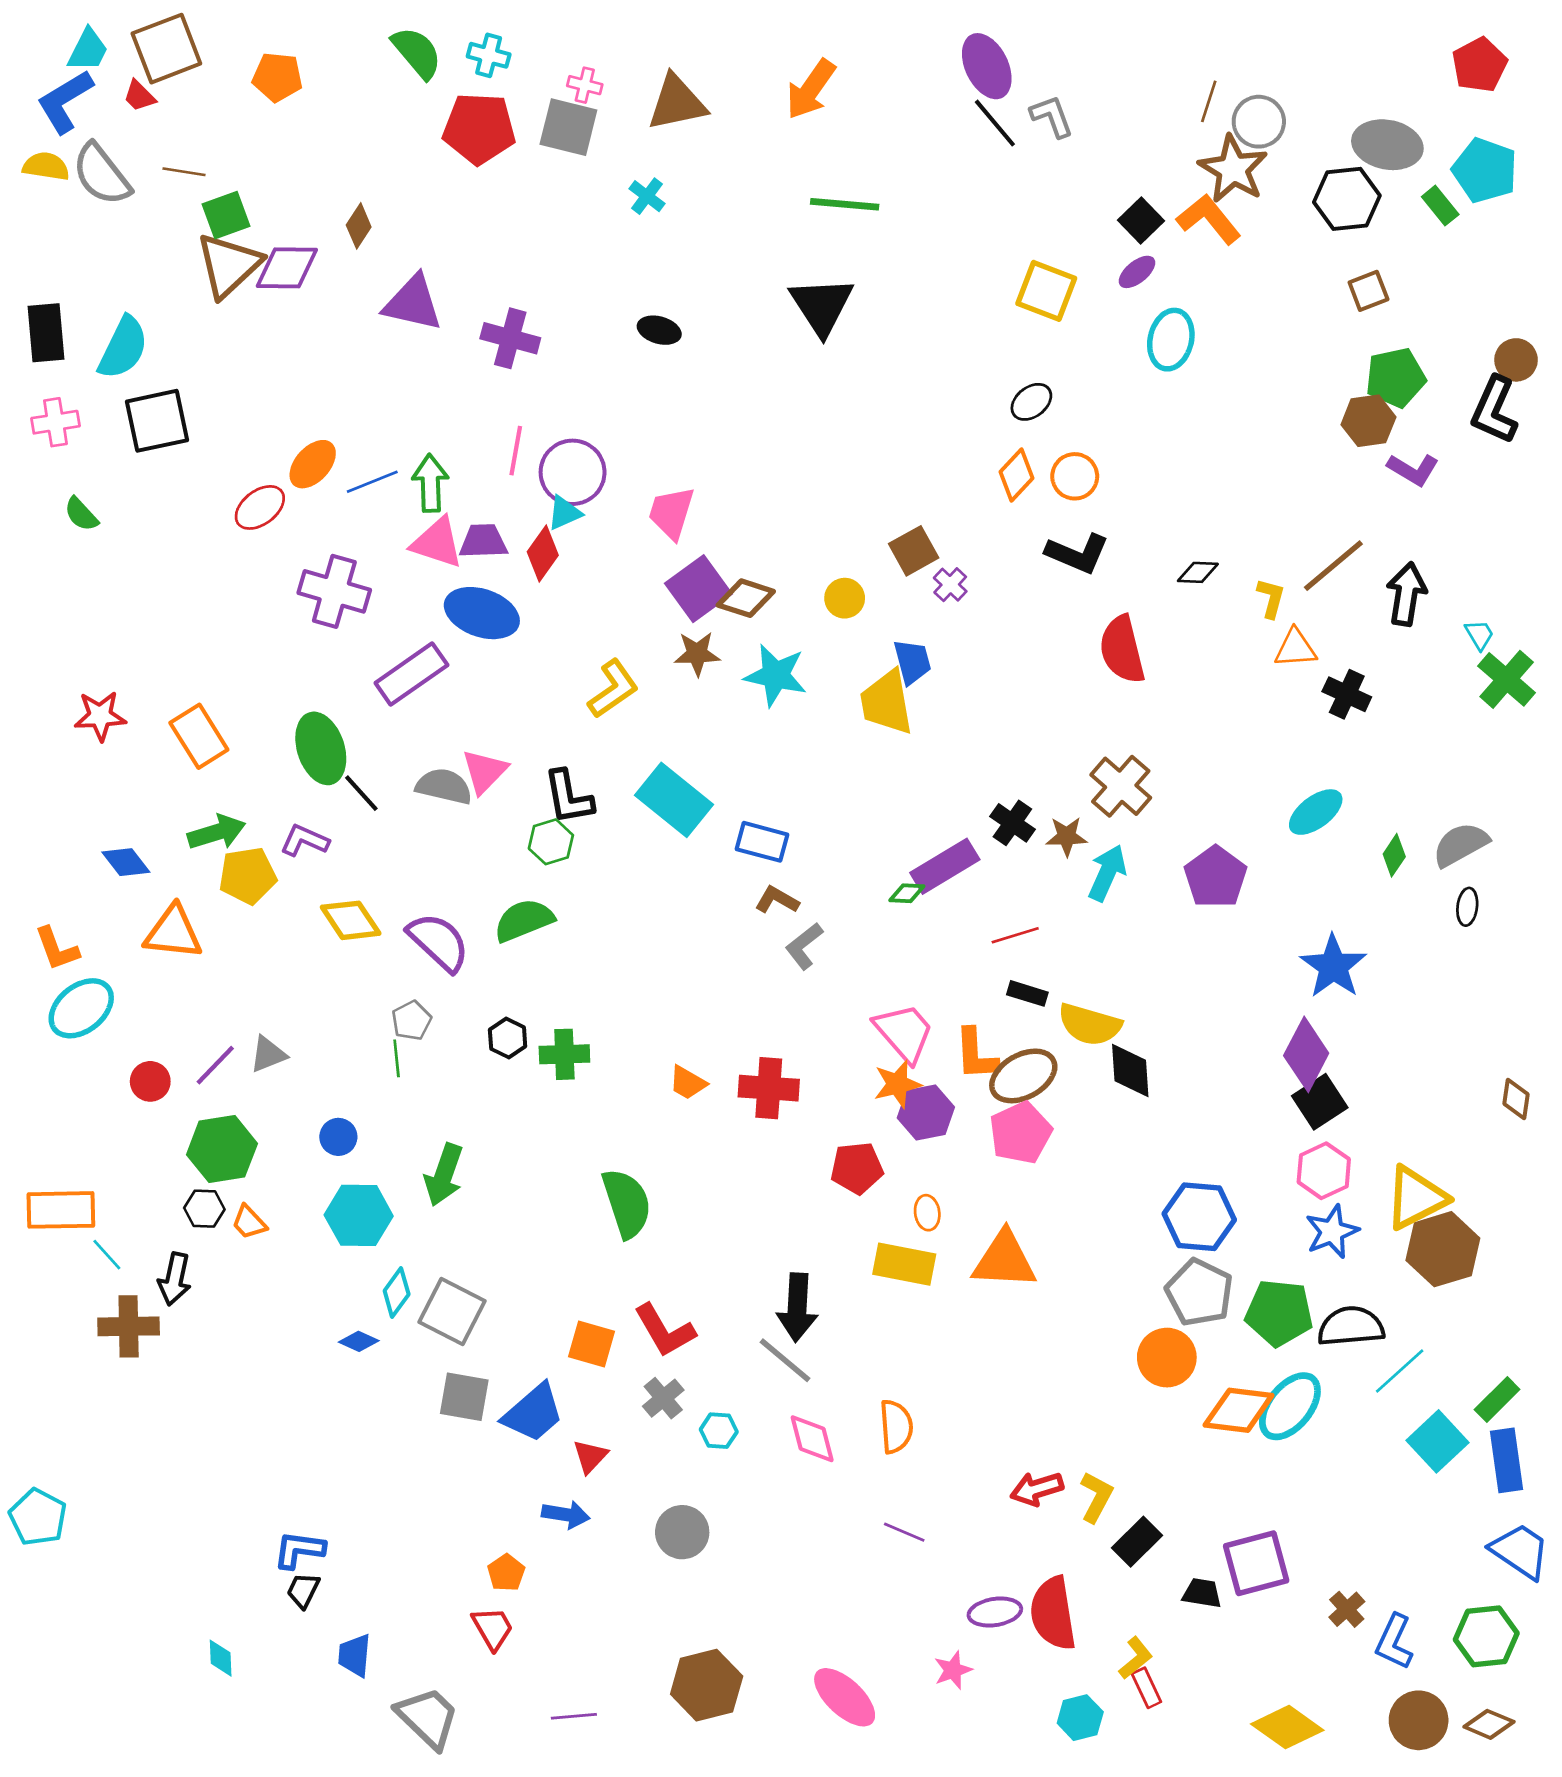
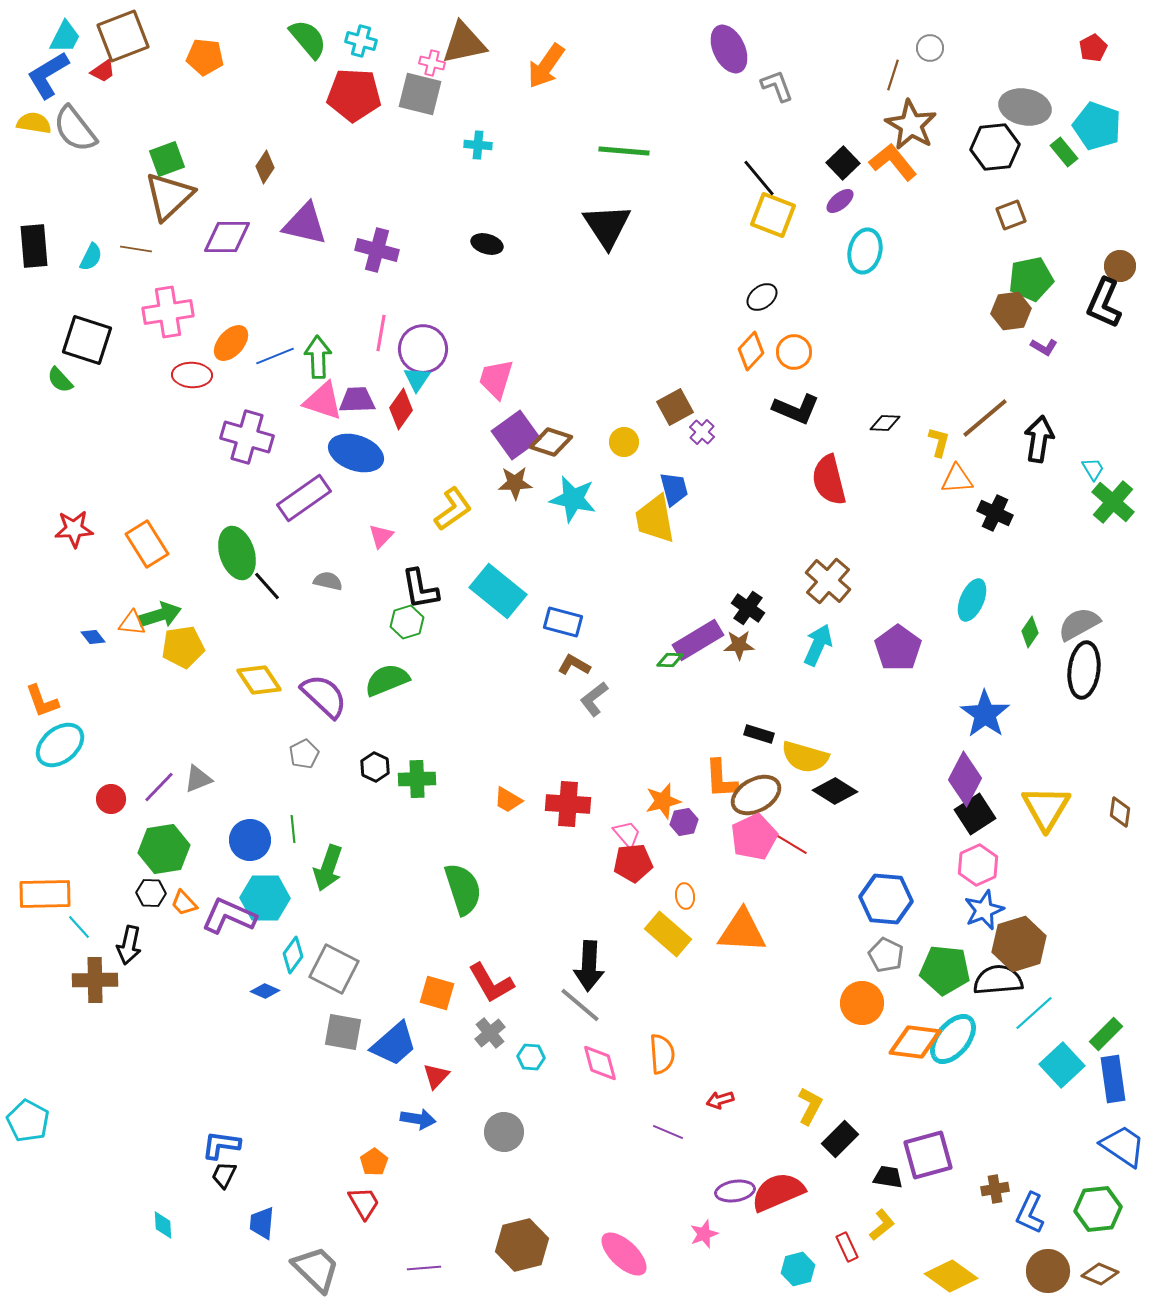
red pentagon: (1479, 65) -> (1093, 48), size x0.7
orange arrow: (811, 89) -> (546, 66), moved
red trapezoid: (139, 96) -> (103, 71), turned -80
brown triangle: (677, 103) -> (464, 43), moved
gray circle: (1259, 122) -> (930, 48), moved, size x0.7
black line: (995, 123) -> (759, 178), moved
brown line: (184, 172) -> (136, 249), moved
cyan cross: (647, 196) -> (478, 145), turned -32
purple diamond: (287, 268) -> (227, 237), moved
cyan semicircle: (123, 348) -> (91, 257), size x0.6
black square: (157, 421) -> (87, 340), moved, turned 30
pink cross: (55, 422) -> (168, 312), moved, size x1.4
purple L-shape: (1413, 470) -> (1044, 347), size x0.7
red ellipse: (260, 507) -> (192, 375), turned 39
cyan triangle: (564, 513) -> (417, 379), turned -32
pink triangle: (485, 771) -> (381, 536), moved, size x0.7
gray semicircle: (444, 786) -> (328, 581), size x0.7
cyan ellipse: (1316, 812) -> (972, 600), turned -30
brown star: (1067, 836) -> (739, 645), moved
purple L-shape: (305, 840) -> (229, 916), moved, size x1.5
blue diamond: (126, 862) -> (93, 637), size x0.7
black ellipse: (1467, 907) -> (1084, 670), size x2.0
orange triangle: (173, 932) -> (132, 623), moved, size x0.6
red line: (1015, 935) -> (791, 844), moved, turned 48
pink trapezoid: (904, 1033) -> (627, 834), moved, size x0.6
green line: (397, 1058) -> (293, 829), moved
black diamond: (1130, 1071) -> (835, 791), turned -54
purple hexagon: (926, 1113) -> (684, 822), size x0.7
blue circle: (338, 1137) -> (250, 840), size x1.5
yellow triangle: (1416, 1198) -> (1046, 808), moved, turned -32
brown hexagon: (1443, 1249) -> (1019, 944), moved
yellow rectangle: (904, 1264) -> (668, 934), turned 30
gray pentagon: (1199, 1293) -> (886, 955), size x0.7
red arrow: (1037, 1489) -> (720, 1100), moved, size x0.7
brown cross: (1347, 1609) -> (995, 1189), turned 32
red semicircle: (1053, 1613) -> (778, 1192), turned 76
yellow L-shape: (1136, 1658) -> (882, 1225), moved

